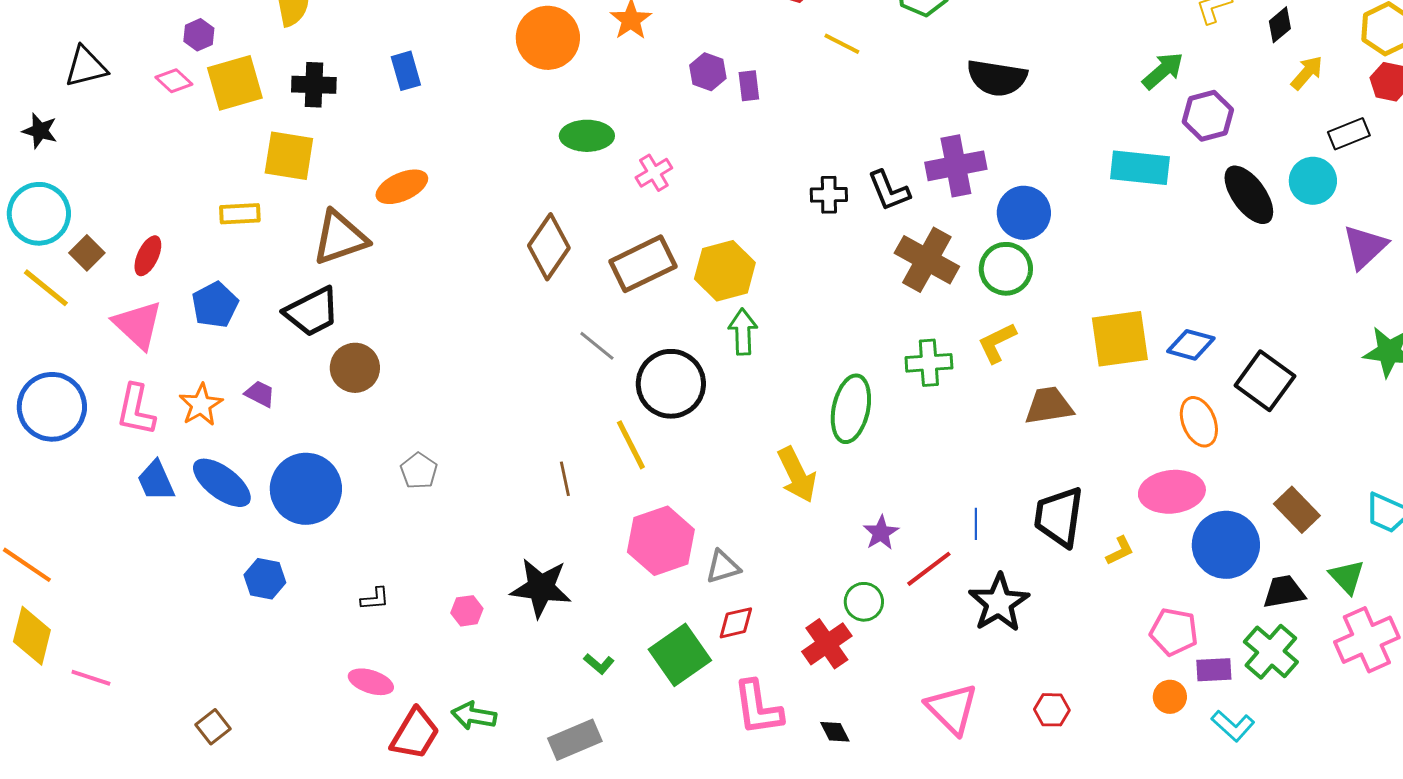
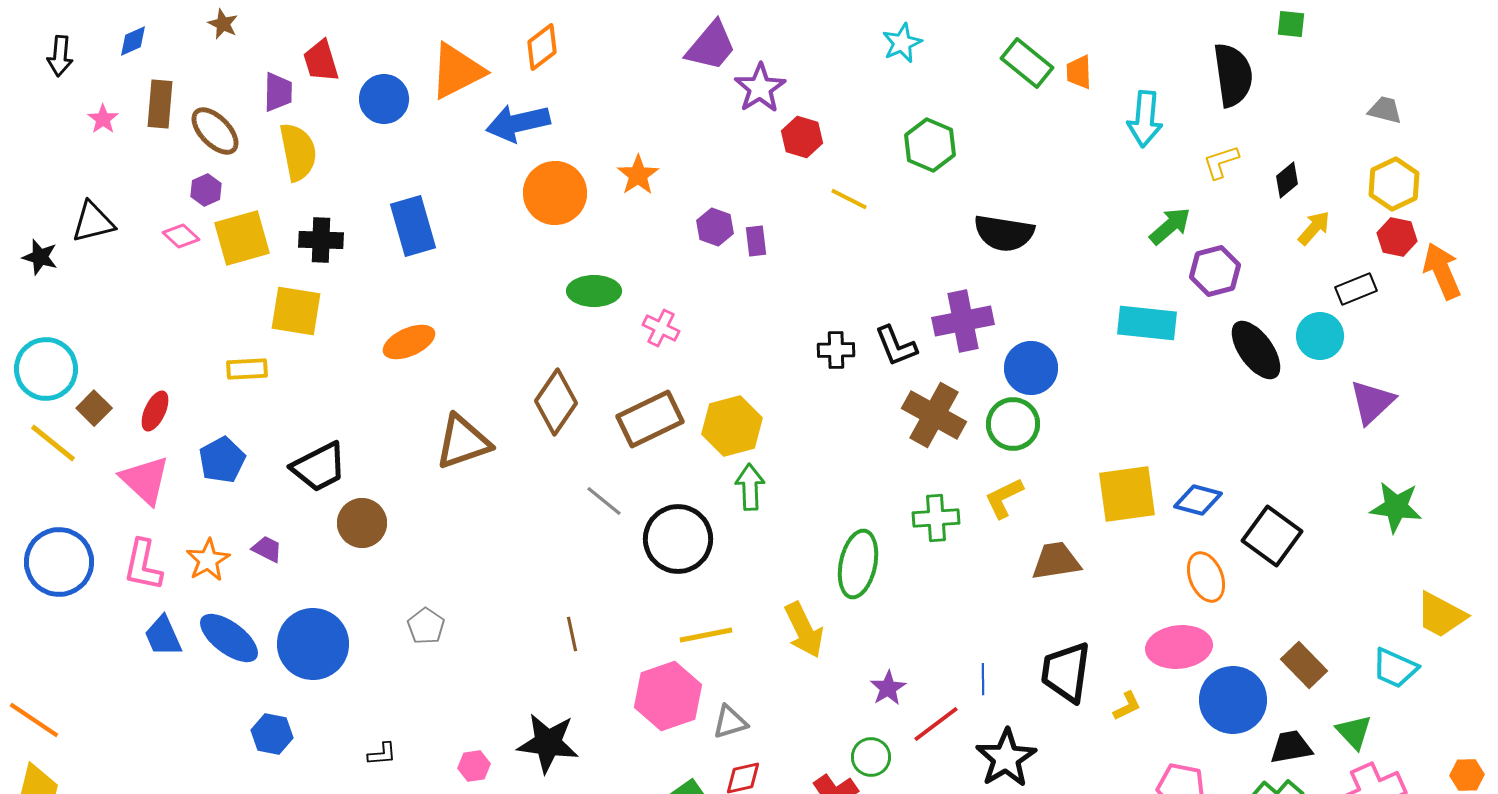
blue rectangle: (406, 71) -> (413, 226), size x1.5
black star: (40, 131) -> (40, 257), moved
pink cross: (654, 173) -> (661, 328), turned -33
brown triangle: (340, 238) -> (463, 442), moved
yellow line: (631, 445) -> (706, 635), moved, turned -74

